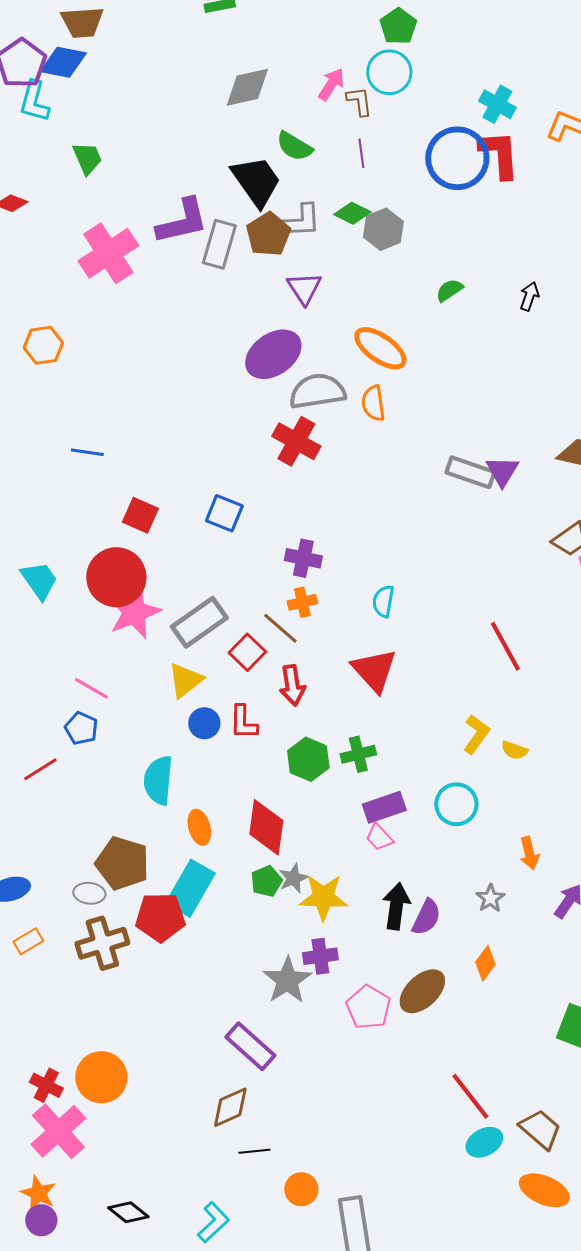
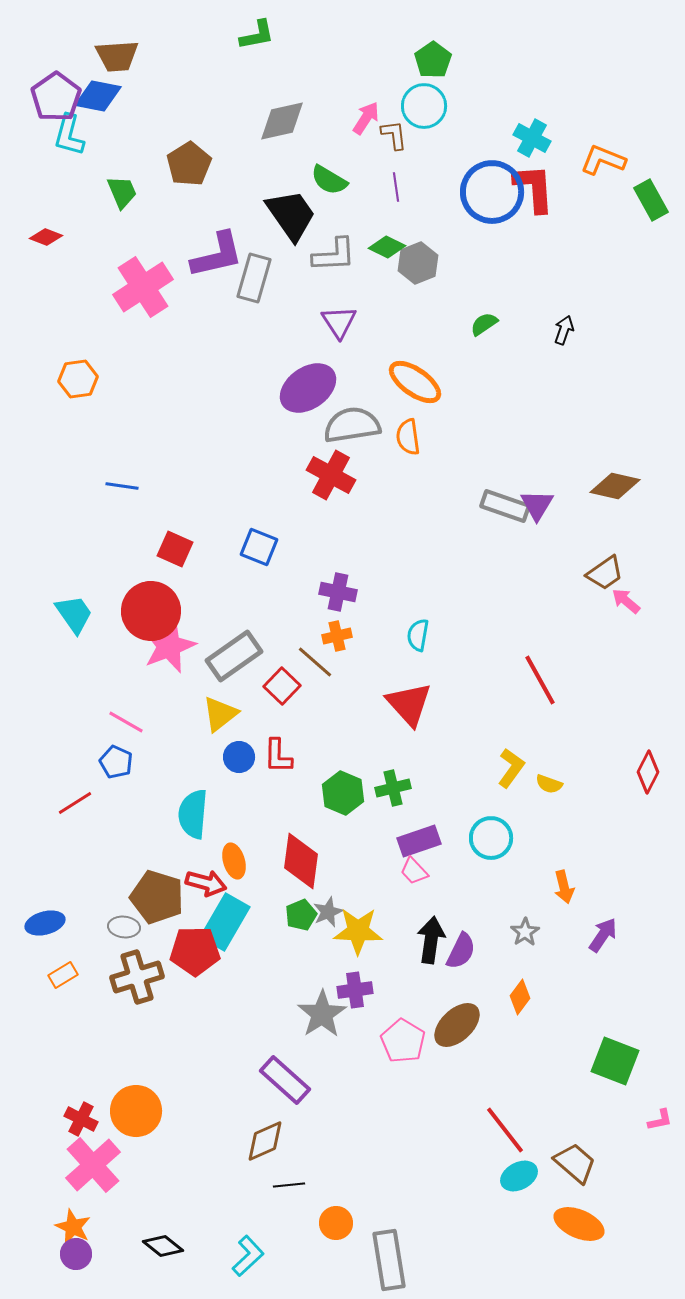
brown pentagon: (268, 234) -> (189, 164), moved
red arrow: (292, 685) -> (206, 883), moved, turned -66

